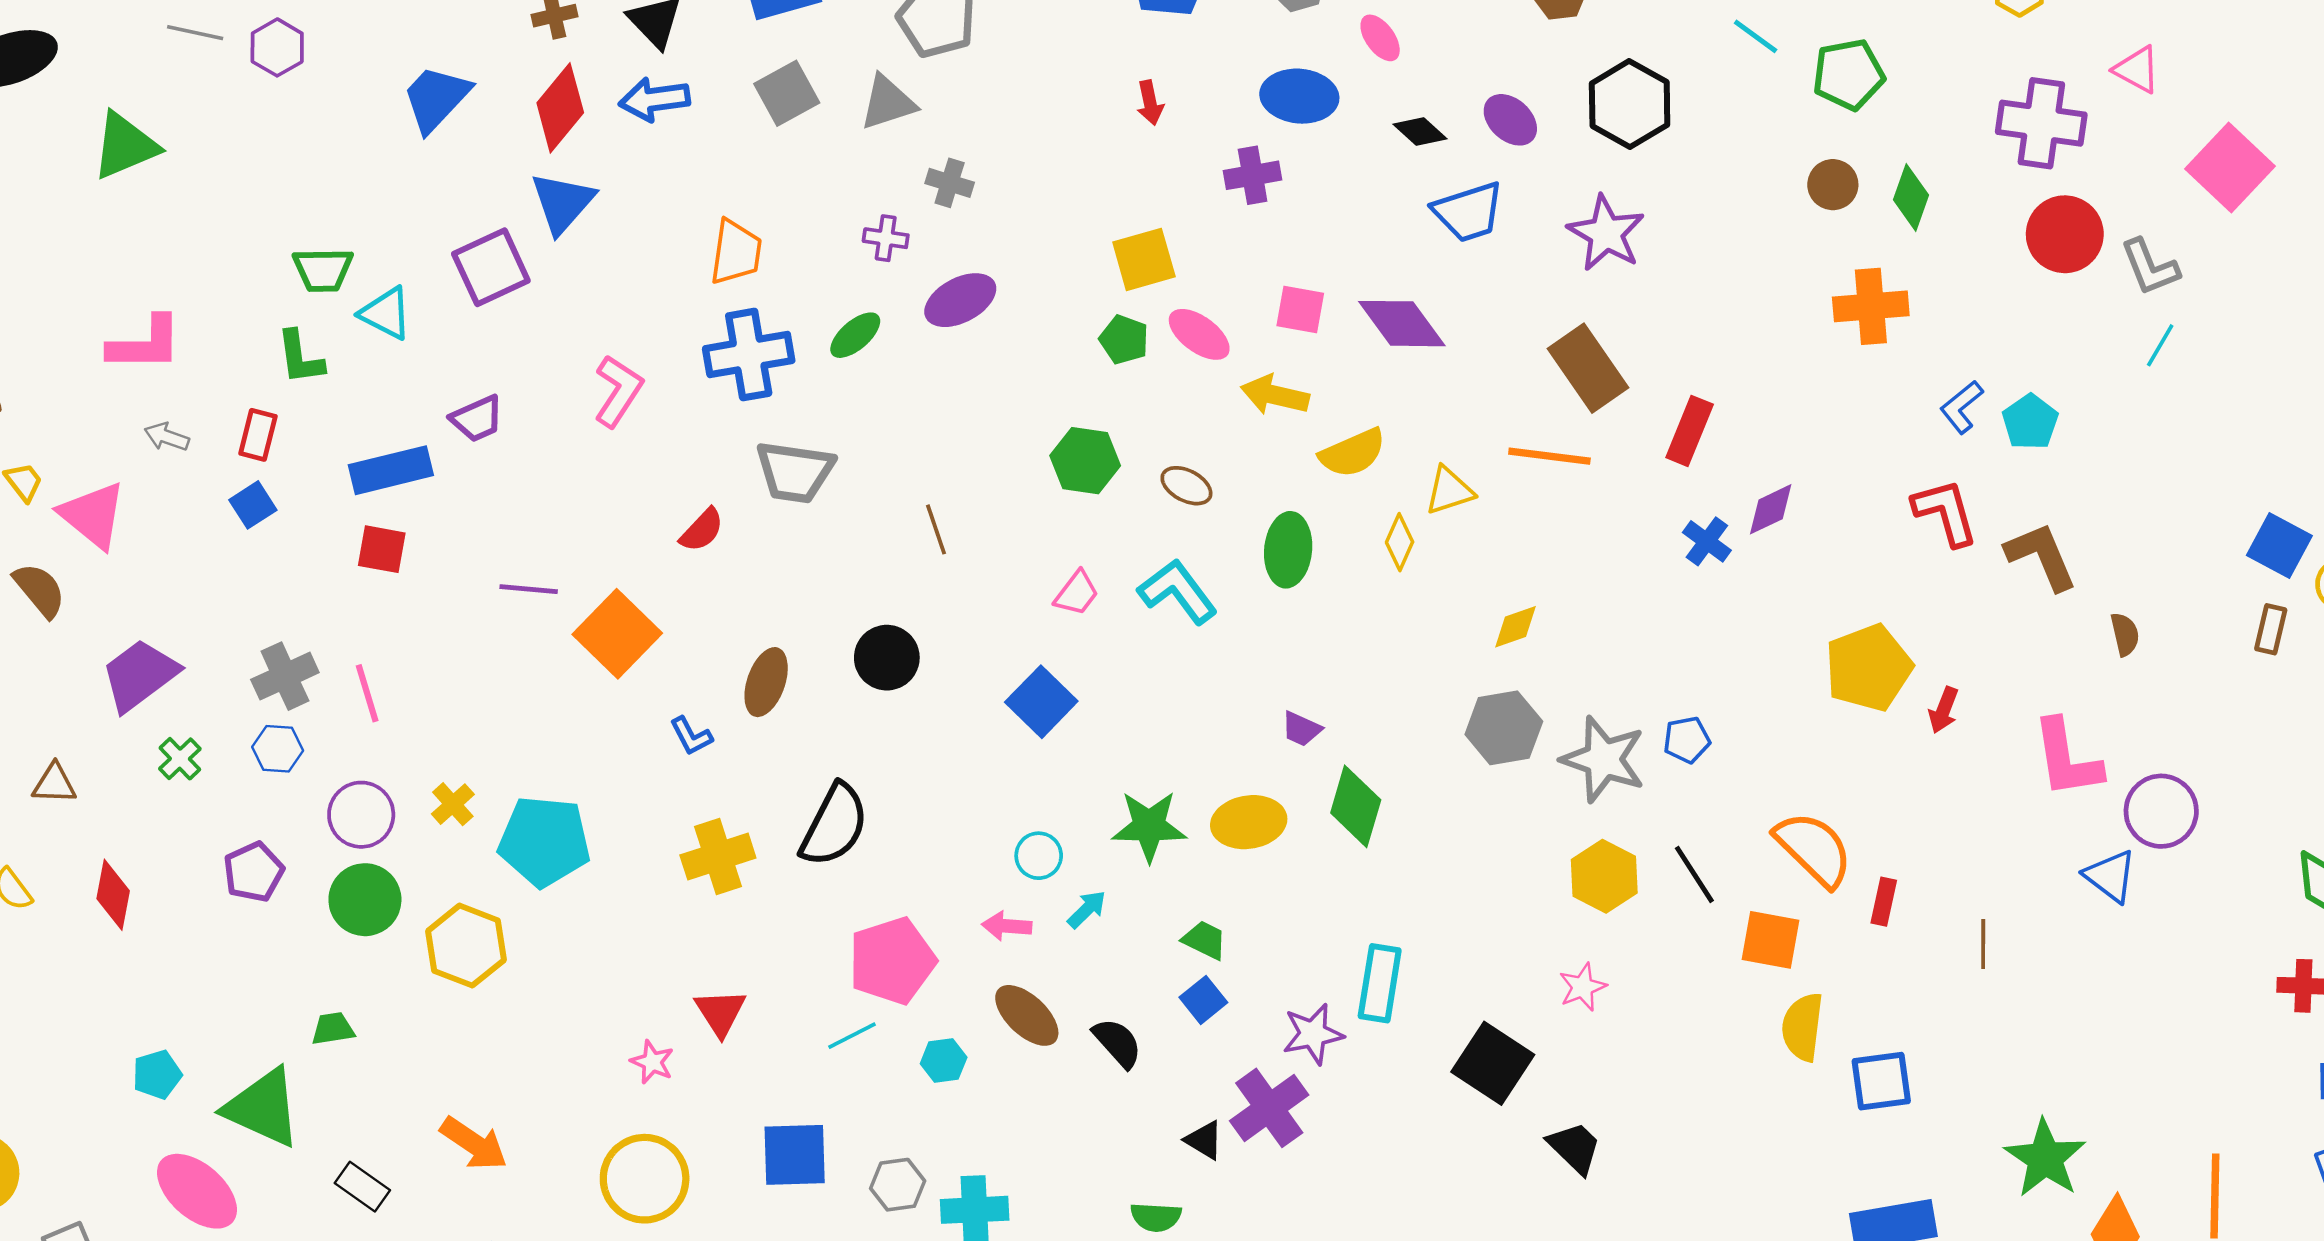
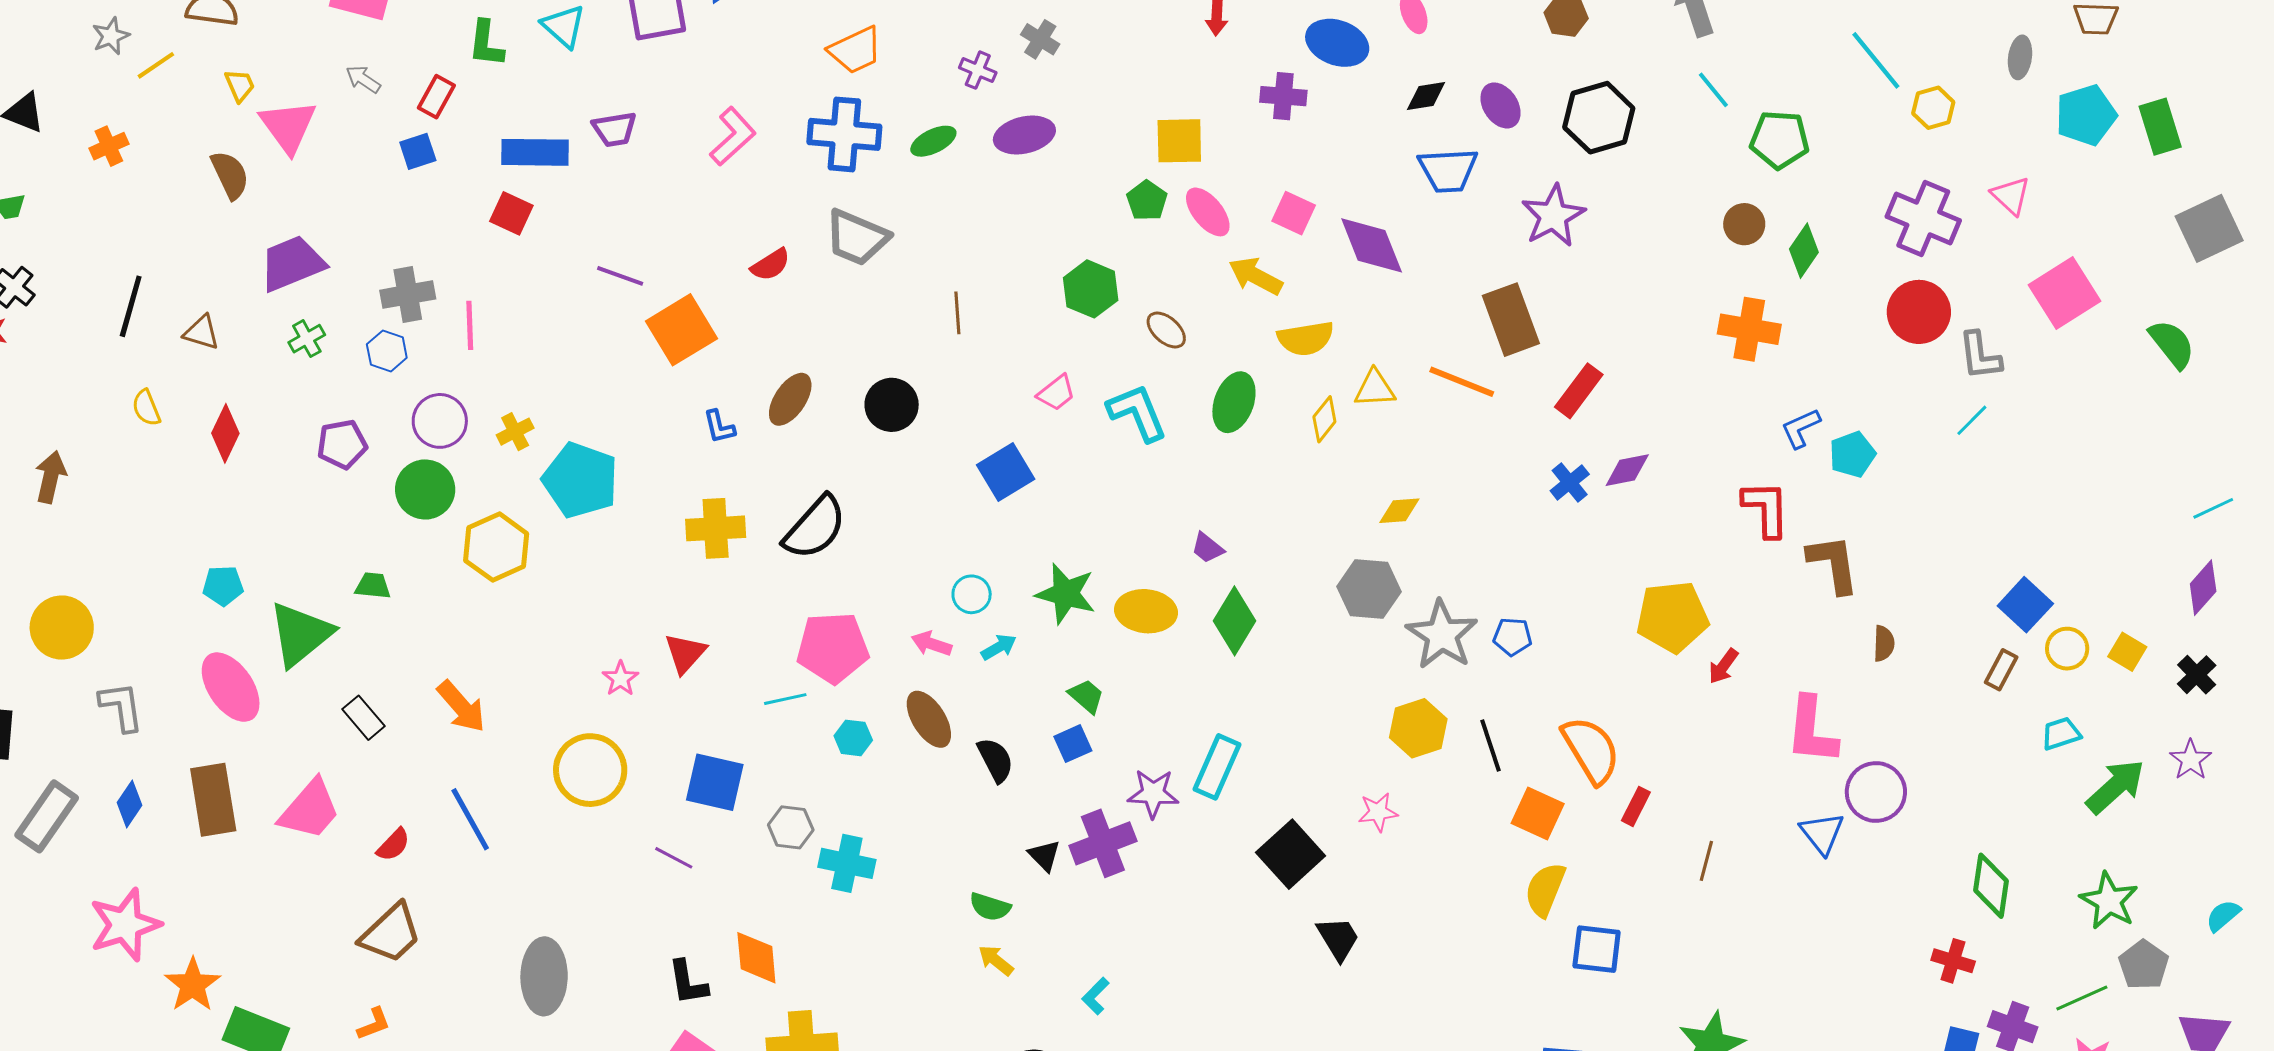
black diamond: (1420, 131) -> (1426, 96), turned -66
orange trapezoid: (736, 252) -> (855, 50), turned 42
green triangle: (263, 1108) -> (301, 634), turned 42

